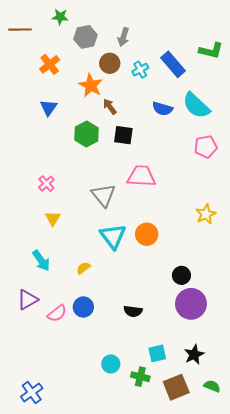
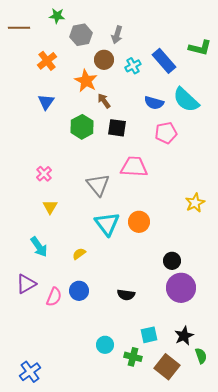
pink pentagon: (206, 147) -> (166, 133), moved
pink semicircle: (57, 313) -> (54, 297), turned -30
green semicircle: (212, 386) -> (201, 356), moved, turned 49
brown square: (176, 387) -> (167, 367), turned -30

